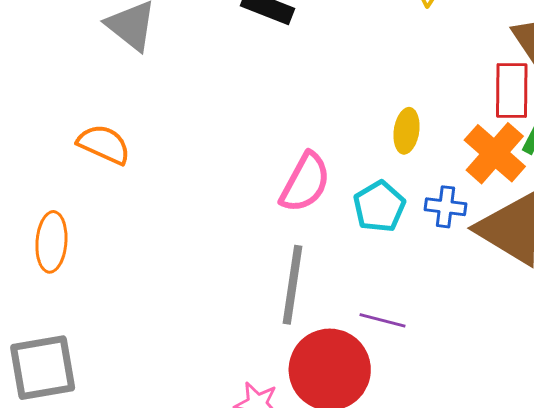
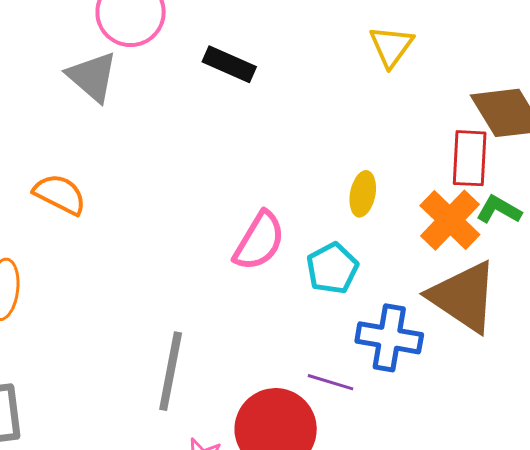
blue cross: (446, 207) -> (389, 338), moved, size x1.6
gray line: (293, 285) -> (171, 371), moved

